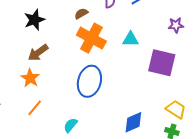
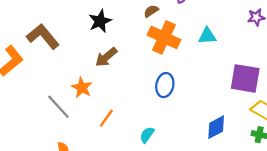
purple square: (162, 63) -> (245, 78), moved
orange star: (30, 78) -> (82, 88), moved
blue ellipse: (89, 81) -> (165, 85), size x0.7

